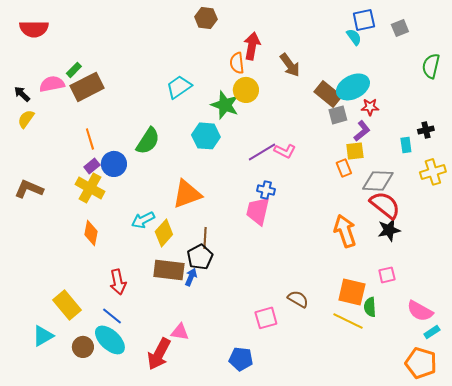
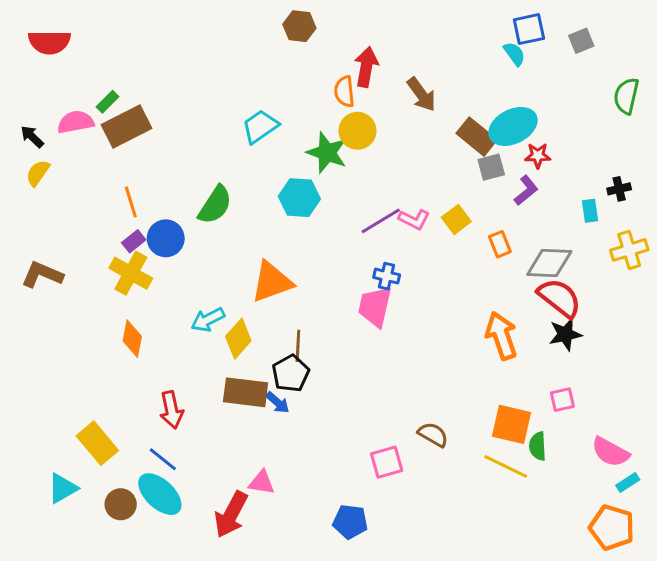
yellow square: (355, 151) -> (456, 219), moved, turned -30
blue arrow: (191, 277) -> (278, 403), turned 108

